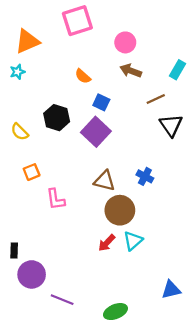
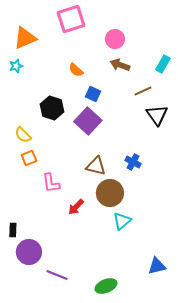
yellow semicircle: (20, 132) -> (23, 135), moved
red arrow: (107, 243) -> (76, 207), moved

